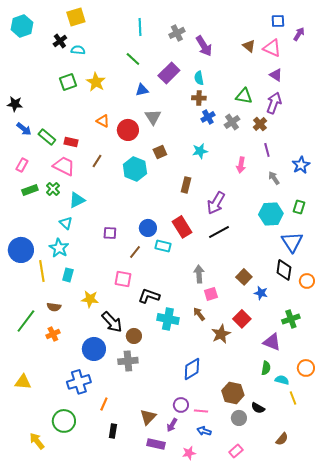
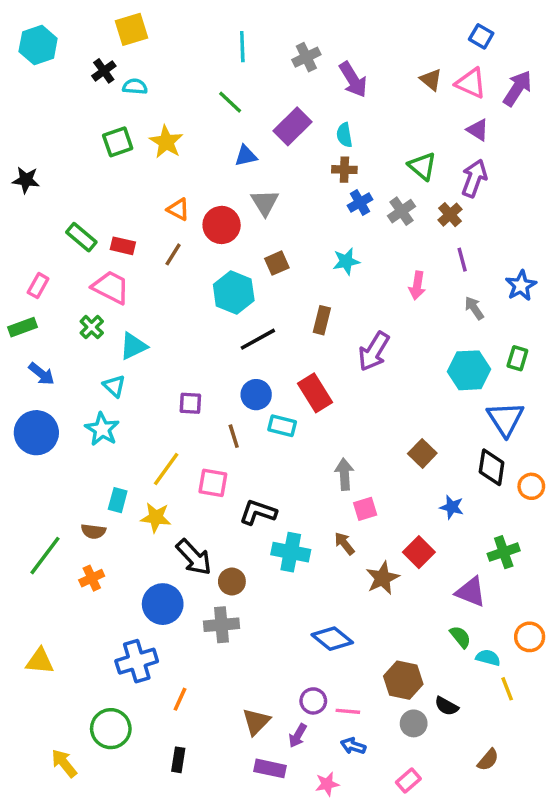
blue square: (278, 21) -> (481, 36), turned 32
purple arrow: (299, 34) -> (517, 88), moved, size x1.5
green triangle: (244, 96) -> (422, 166), turned 30
blue arrow: (24, 129) -> (42, 374), moved
brown line: (97, 161) -> (173, 254), moved
green rectangle: (30, 190) -> (23, 327), moved
black line: (219, 232) -> (258, 339), moved
brown line: (135, 252) -> (234, 436), turned -56
yellow line: (42, 271) -> (166, 469), moved, turned 45
cyan rectangle: (68, 275) -> (118, 500), moved
brown square: (244, 277) -> (422, 453), moved
green semicircle: (266, 368) -> (460, 637), turned -48
blue diamond: (192, 369) -> (332, 639), turned 70
black rectangle: (113, 431) -> (178, 760), moved

